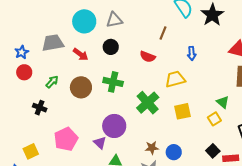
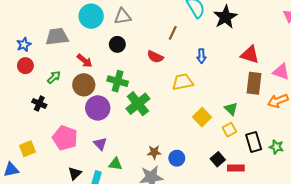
red arrow: (81, 54) -> (85, 61), moved
green cross: (148, 103) -> (138, 104), moved
yellow square: (183, 111) -> (202, 117), moved, turned -36
yellow square: (214, 119) -> (229, 130), moved
purple circle: (114, 126) -> (98, 108), moved
pink pentagon: (66, 139) -> (65, 138), turned -30

